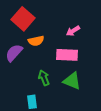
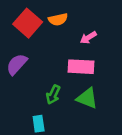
orange semicircle: (36, 41) -> (58, 19), moved
green arrow: (44, 78) -> (53, 95), turned -133

